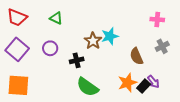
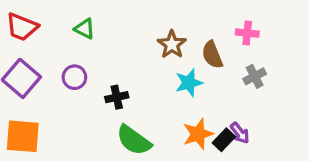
cyan star: (110, 36) -> (189, 83), moved
brown star: (93, 41) -> (172, 44), moved
brown semicircle: (136, 56) -> (212, 55), moved

